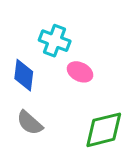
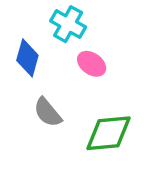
gray semicircle: (30, 123) -> (48, 112), moved

